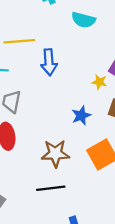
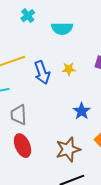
yellow star: (99, 82) -> (69, 69), moved

